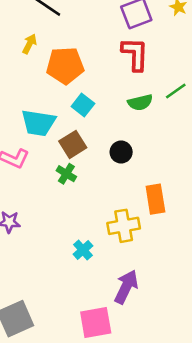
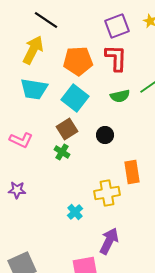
yellow arrow: (29, 44) -> (33, 50), size x1.8
orange pentagon: (65, 66) -> (78, 61), moved
cyan square: (83, 105) -> (75, 98), size x1.5
cyan trapezoid: (38, 123) -> (34, 89), moved

